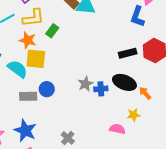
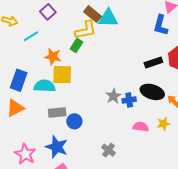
yellow L-shape: (33, 18) -> (86, 30), moved
cyan semicircle: (17, 69) -> (45, 86), turned -30
blue circle: (47, 89) -> (74, 121), moved
pink semicircle: (117, 129) -> (141, 127), moved
gray cross: (68, 138) -> (108, 150), moved

